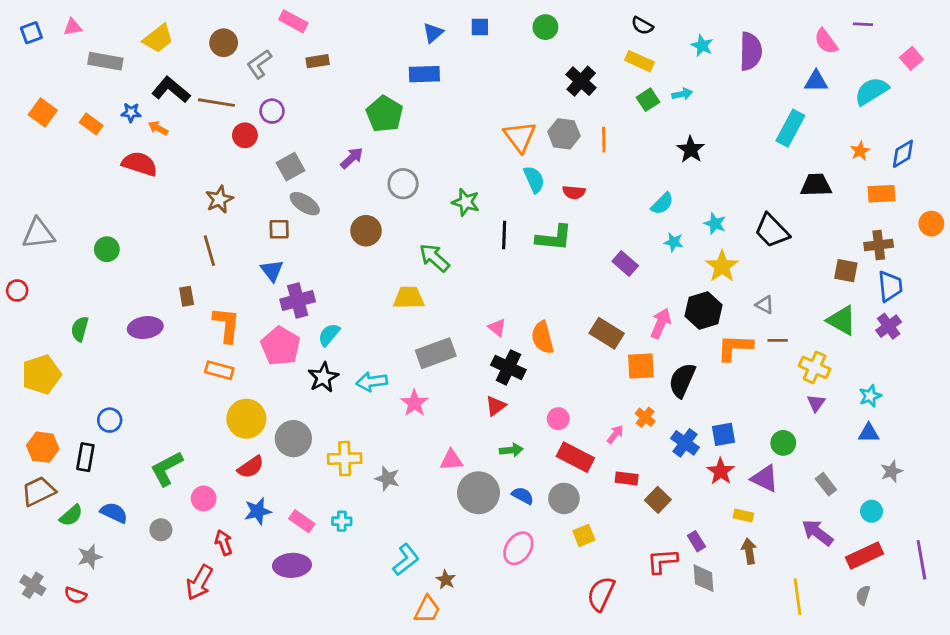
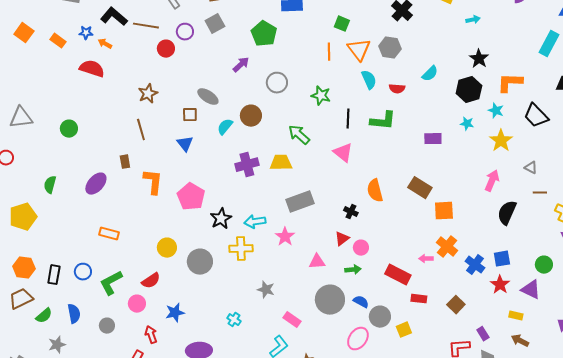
green square: (648, 100) -> (342, 24), moved, turned -35
orange line: (604, 140) -> (329, 52), moved
gray square: (291, 167) -> (215, 24), moved
cyan semicircle: (662, 204) -> (430, 74), moved
purple rectangle: (625, 263) -> (433, 139), turned -42
purple cross: (298, 300) -> (247, 165), moved
black hexagon: (704, 310) -> (469, 90), moved
pink arrow: (661, 323) -> (492, 181), moved
purple ellipse: (145, 328) -> (96, 184), turned -40
pink triangle: (497, 328) -> (343, 153), moved, size x1.5
cyan semicircle: (329, 335) -> (225, 127), moved
orange L-shape: (735, 347) -> (510, 83), moved
black cross: (508, 367) -> (351, 212), size x0.6
orange rectangle: (219, 370) -> (109, 234), moved
black semicircle: (682, 380) -> (507, 213), moved
orange cross: (645, 417) -> (447, 247), size x1.5
yellow circle: (246, 419) -> (167, 248), size x0.7
pink circle: (558, 419) -> (361, 248), moved
blue circle: (110, 420) -> (83, 272), moved
pink arrow: (615, 434) -> (426, 259), turned -128
yellow cross: (345, 459) -> (241, 249), moved
pink triangle: (451, 460) -> (317, 262), moved
red semicircle: (251, 467) -> (151, 281), moved
red rectangle: (627, 478) -> (419, 299), moved
gray circle: (564, 498) -> (380, 317), moved
blue semicircle: (114, 513) -> (74, 314), turned 54
pink rectangle: (302, 521) -> (292, 320), moved
cyan cross: (342, 521) -> (234, 320), turned 32
brown arrow: (749, 551) -> (520, 341), turned -54

